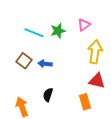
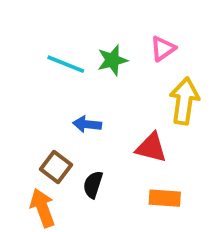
brown square: (24, 61) -> (56, 167), moved
red triangle: (97, 81) -> (151, 148), moved
orange rectangle: (85, 102) -> (165, 198), turned -70

